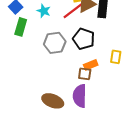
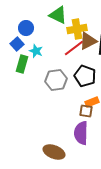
cyan star: (44, 11) -> (36, 51), moved
brown ellipse: (53, 101) -> (54, 152), moved

